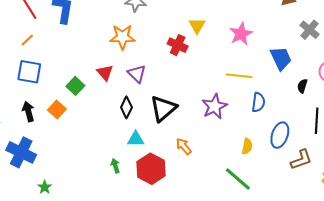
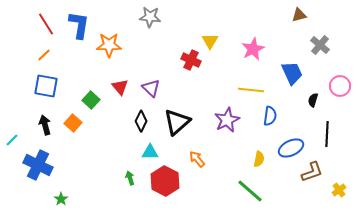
orange star: (122, 37) -> (109, 45), moved
blue ellipse: (280, 135) -> (291, 148), turned 45

